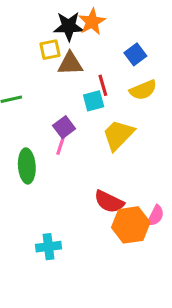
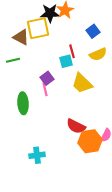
yellow square: (50, 50) -> (38, 28), size x1.6
brown triangle: (70, 64) -> (21, 37), moved, turned 30
yellow trapezoid: (118, 135) -> (82, 83), turned -90
pink line: (61, 144) -> (45, 89), turned -32

